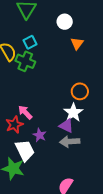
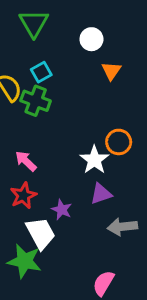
pink arrow: (25, 112) -> (26, 161), moved
white star: (73, 113) -> (94, 160), moved
purple triangle: (66, 126) -> (101, 194), turned -42
gray arrow: (70, 142) -> (122, 227), moved

